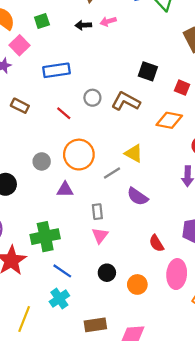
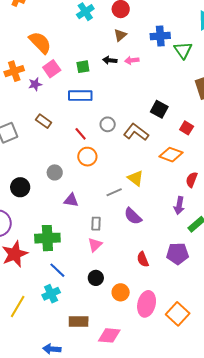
green square: (42, 21) -> (83, 67), moved
orange circle: (79, 155) -> (87, 157), moved, size x0.7
pink ellipse: (177, 274) -> (147, 304), moved

